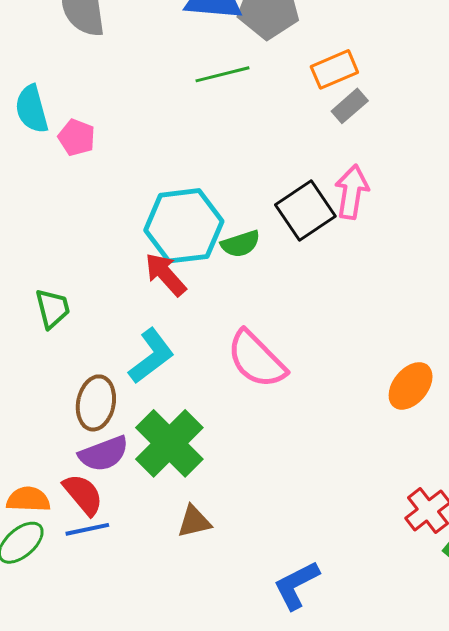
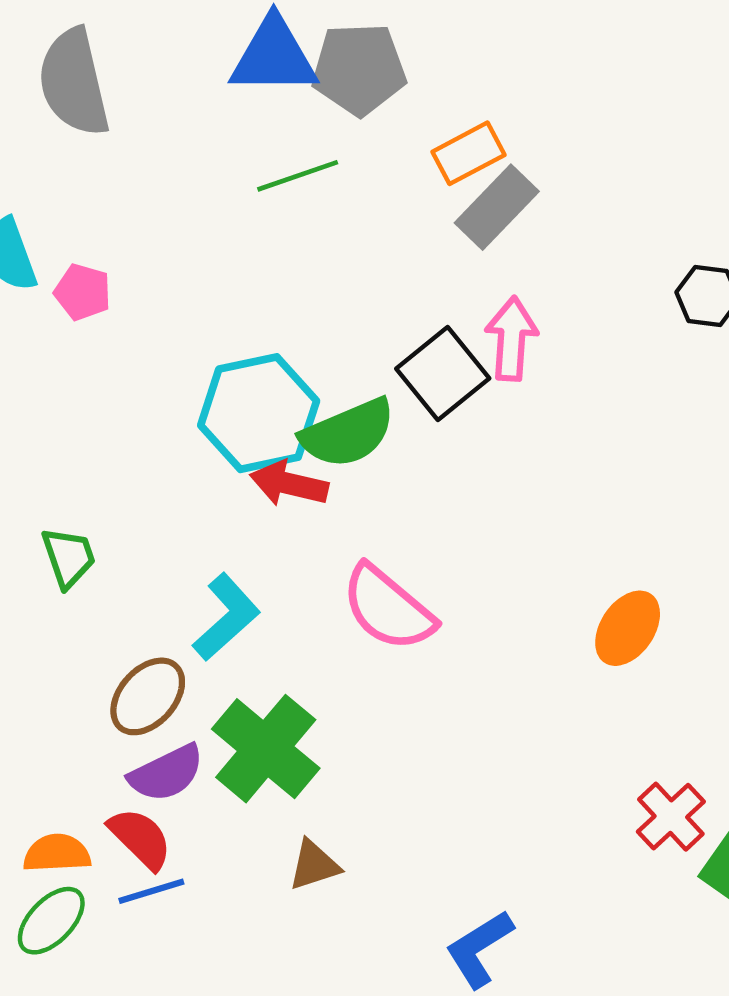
gray rectangle: (350, 106) -> (497, 207), size x1.5
green semicircle: (240, 244) -> (348, 433), size x1.6
red arrow: (165, 274) -> (289, 484), moved, turned -30
brown ellipse: (96, 403) -> (148, 696), turned 36

